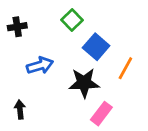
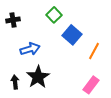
black star: (84, 83) -> (38, 77), moved, turned -30
pink rectangle: (101, 114) -> (91, 85), moved

